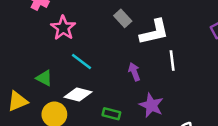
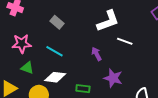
gray rectangle: (123, 18) -> (57, 22), moved
pink star: (63, 28) -> (22, 44), moved, turned -30
white line: (172, 61) -> (125, 41), turned -56

